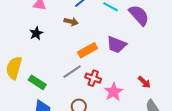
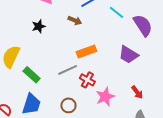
purple trapezoid: (116, 45) -> (128, 55), moved

